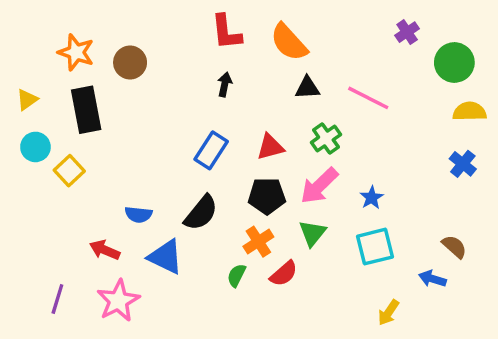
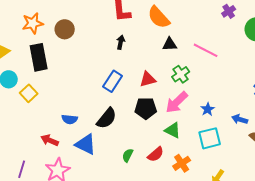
orange star: (76, 52) -> (33, 23), turned -30
green triangle: (312, 233) -> (173, 130), turned -42
orange cross: (258, 242) -> (182, 163), moved
blue arrow: (432, 279) -> (240, 119), moved

